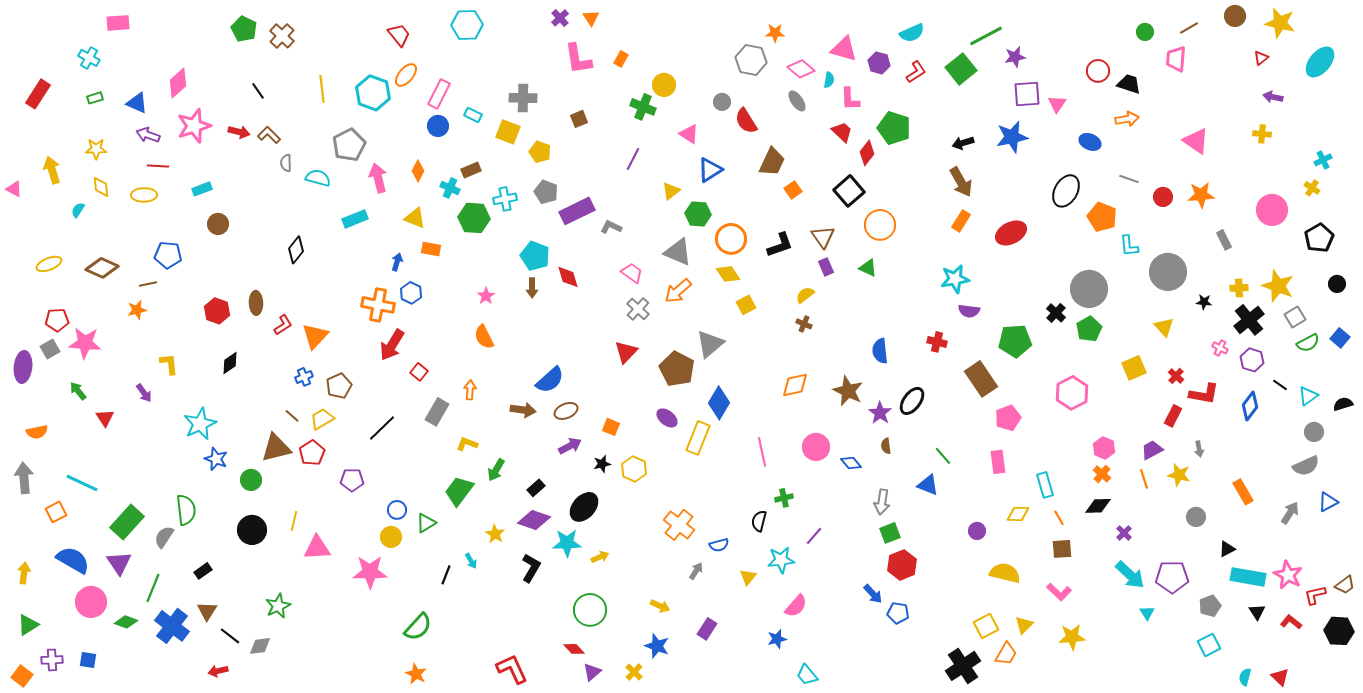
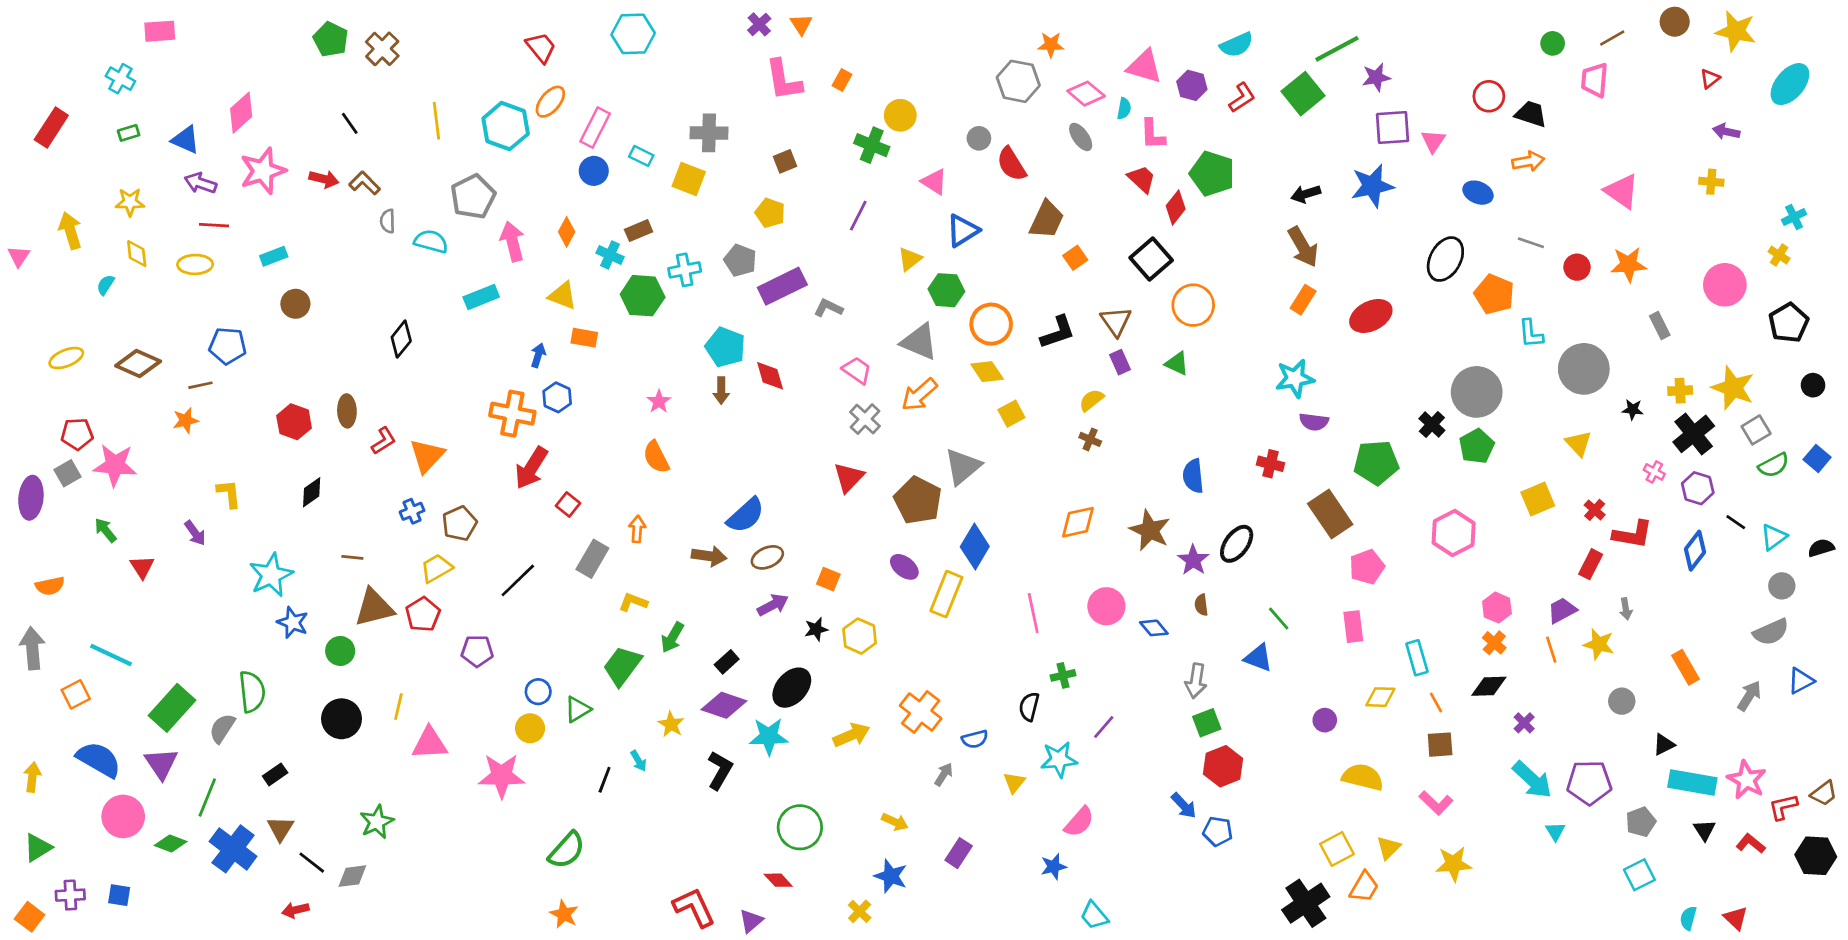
yellow pentagon: (540, 152) -> (770, 213), moved
pink triangle: (14, 189) -> (19, 256), turned 36
brown line: (292, 416) -> (352, 557), moved, turned -35
yellow arrow: (600, 557) -> (851, 735), moved, size x1.5
purple triangle: (592, 672) -> (751, 921), moved

